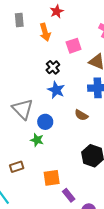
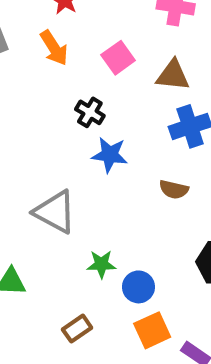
blue circle: (45, 122) -> (139, 287), moved

